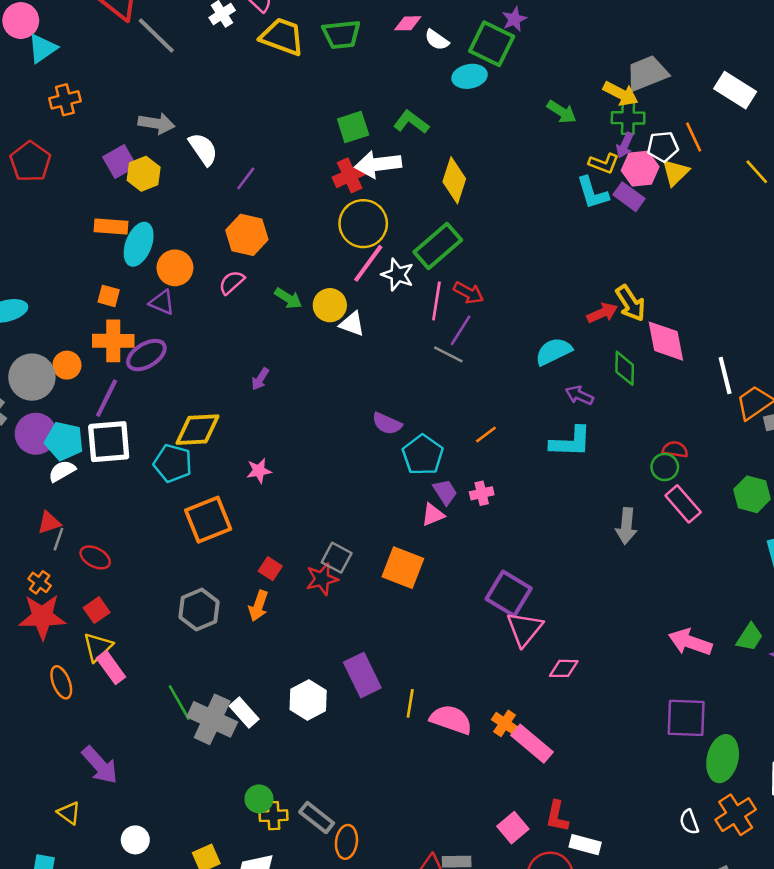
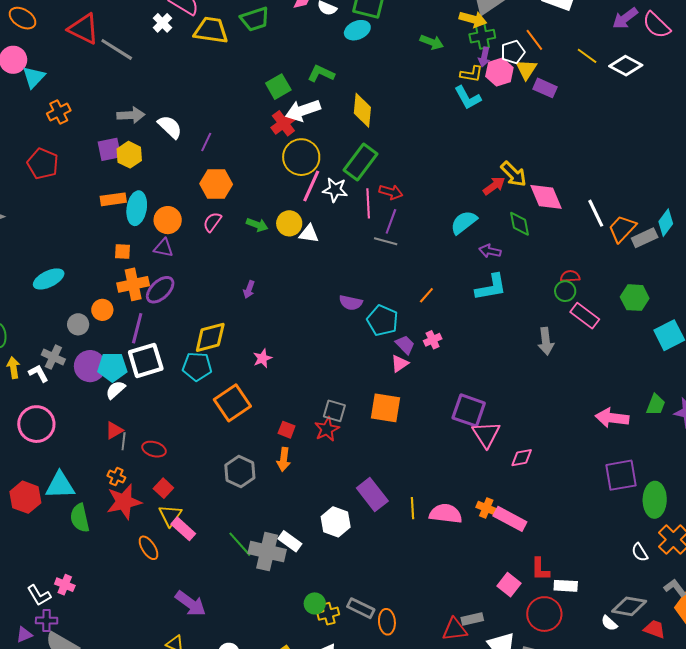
purple square: (120, 161) -> (109, 149), turned 30
purple rectangle: (629, 197) -> (545, 88), moved
gray circle: (32, 377) -> (78, 324), size x0.6

